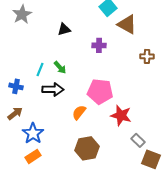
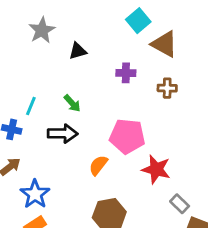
gray star: (22, 14) -> (42, 30), moved
brown cross: (147, 56) -> (167, 88), moved
cyan line: (40, 69) -> (31, 106), moved

